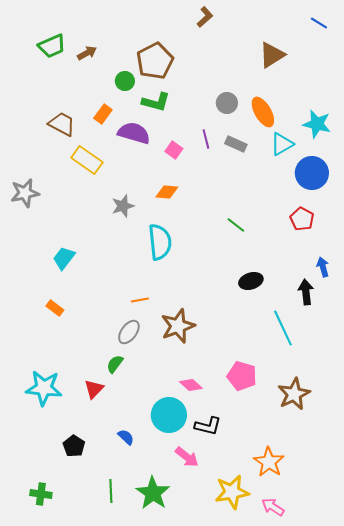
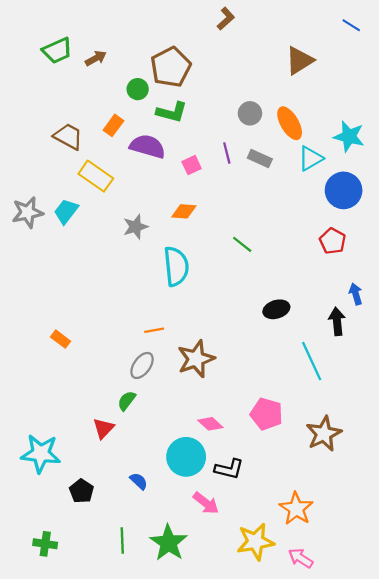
pink square: (174, 150) -> (192, 165), turned 30
green line: (236, 225) -> (242, 244), moved
cyan trapezoid: (64, 258) -> (66, 211), moved
cyan star: (44, 388) -> (41, 454), moved

